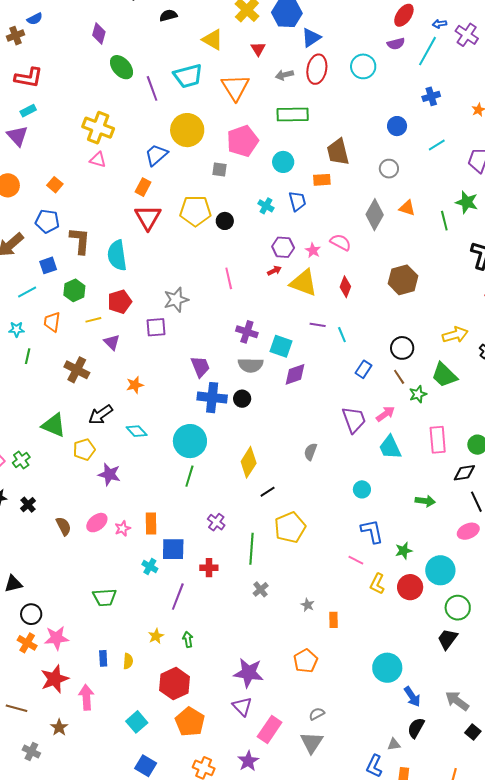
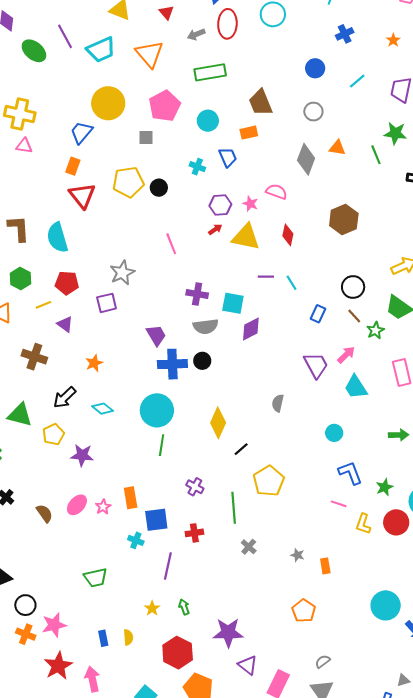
purple line: (152, 88) -> (65, 36), moved
red pentagon: (120, 302) -> (67, 283), turned 30
purple star: (249, 673) -> (228, 633), moved

